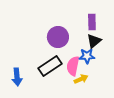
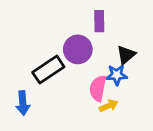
purple rectangle: (92, 22) -> (99, 21), moved
black rectangle: (50, 66) -> (48, 70), moved

